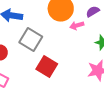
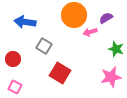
gray square: (31, 40) -> (44, 46), size x0.7

